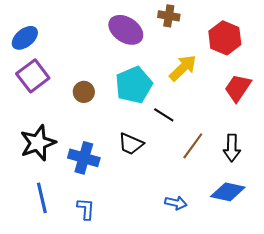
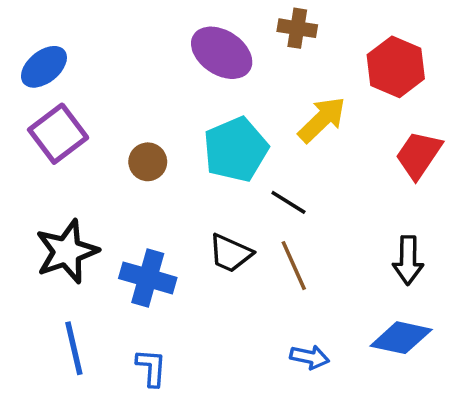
brown line: (193, 146) -> (294, 266), moved, turned -60

